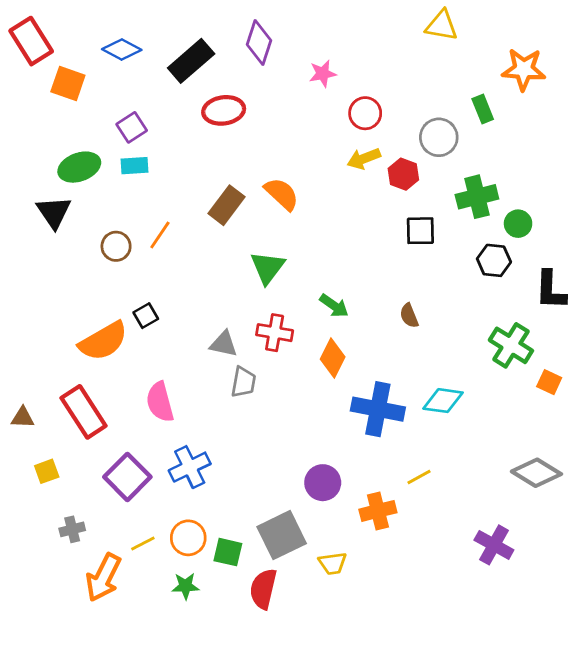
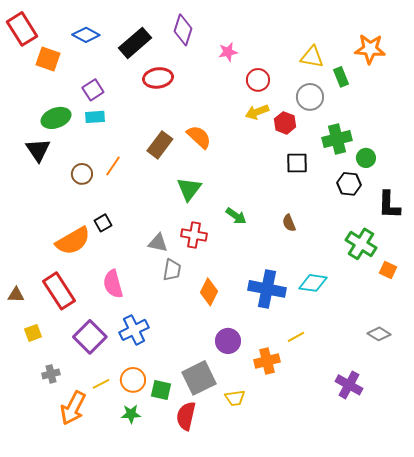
yellow triangle: (442, 25) -> (312, 57), moved
orange diamond: (333, 358) -> (209, 292), moved
gray diamond: (536, 473) -> (379, 334), size x0.7

